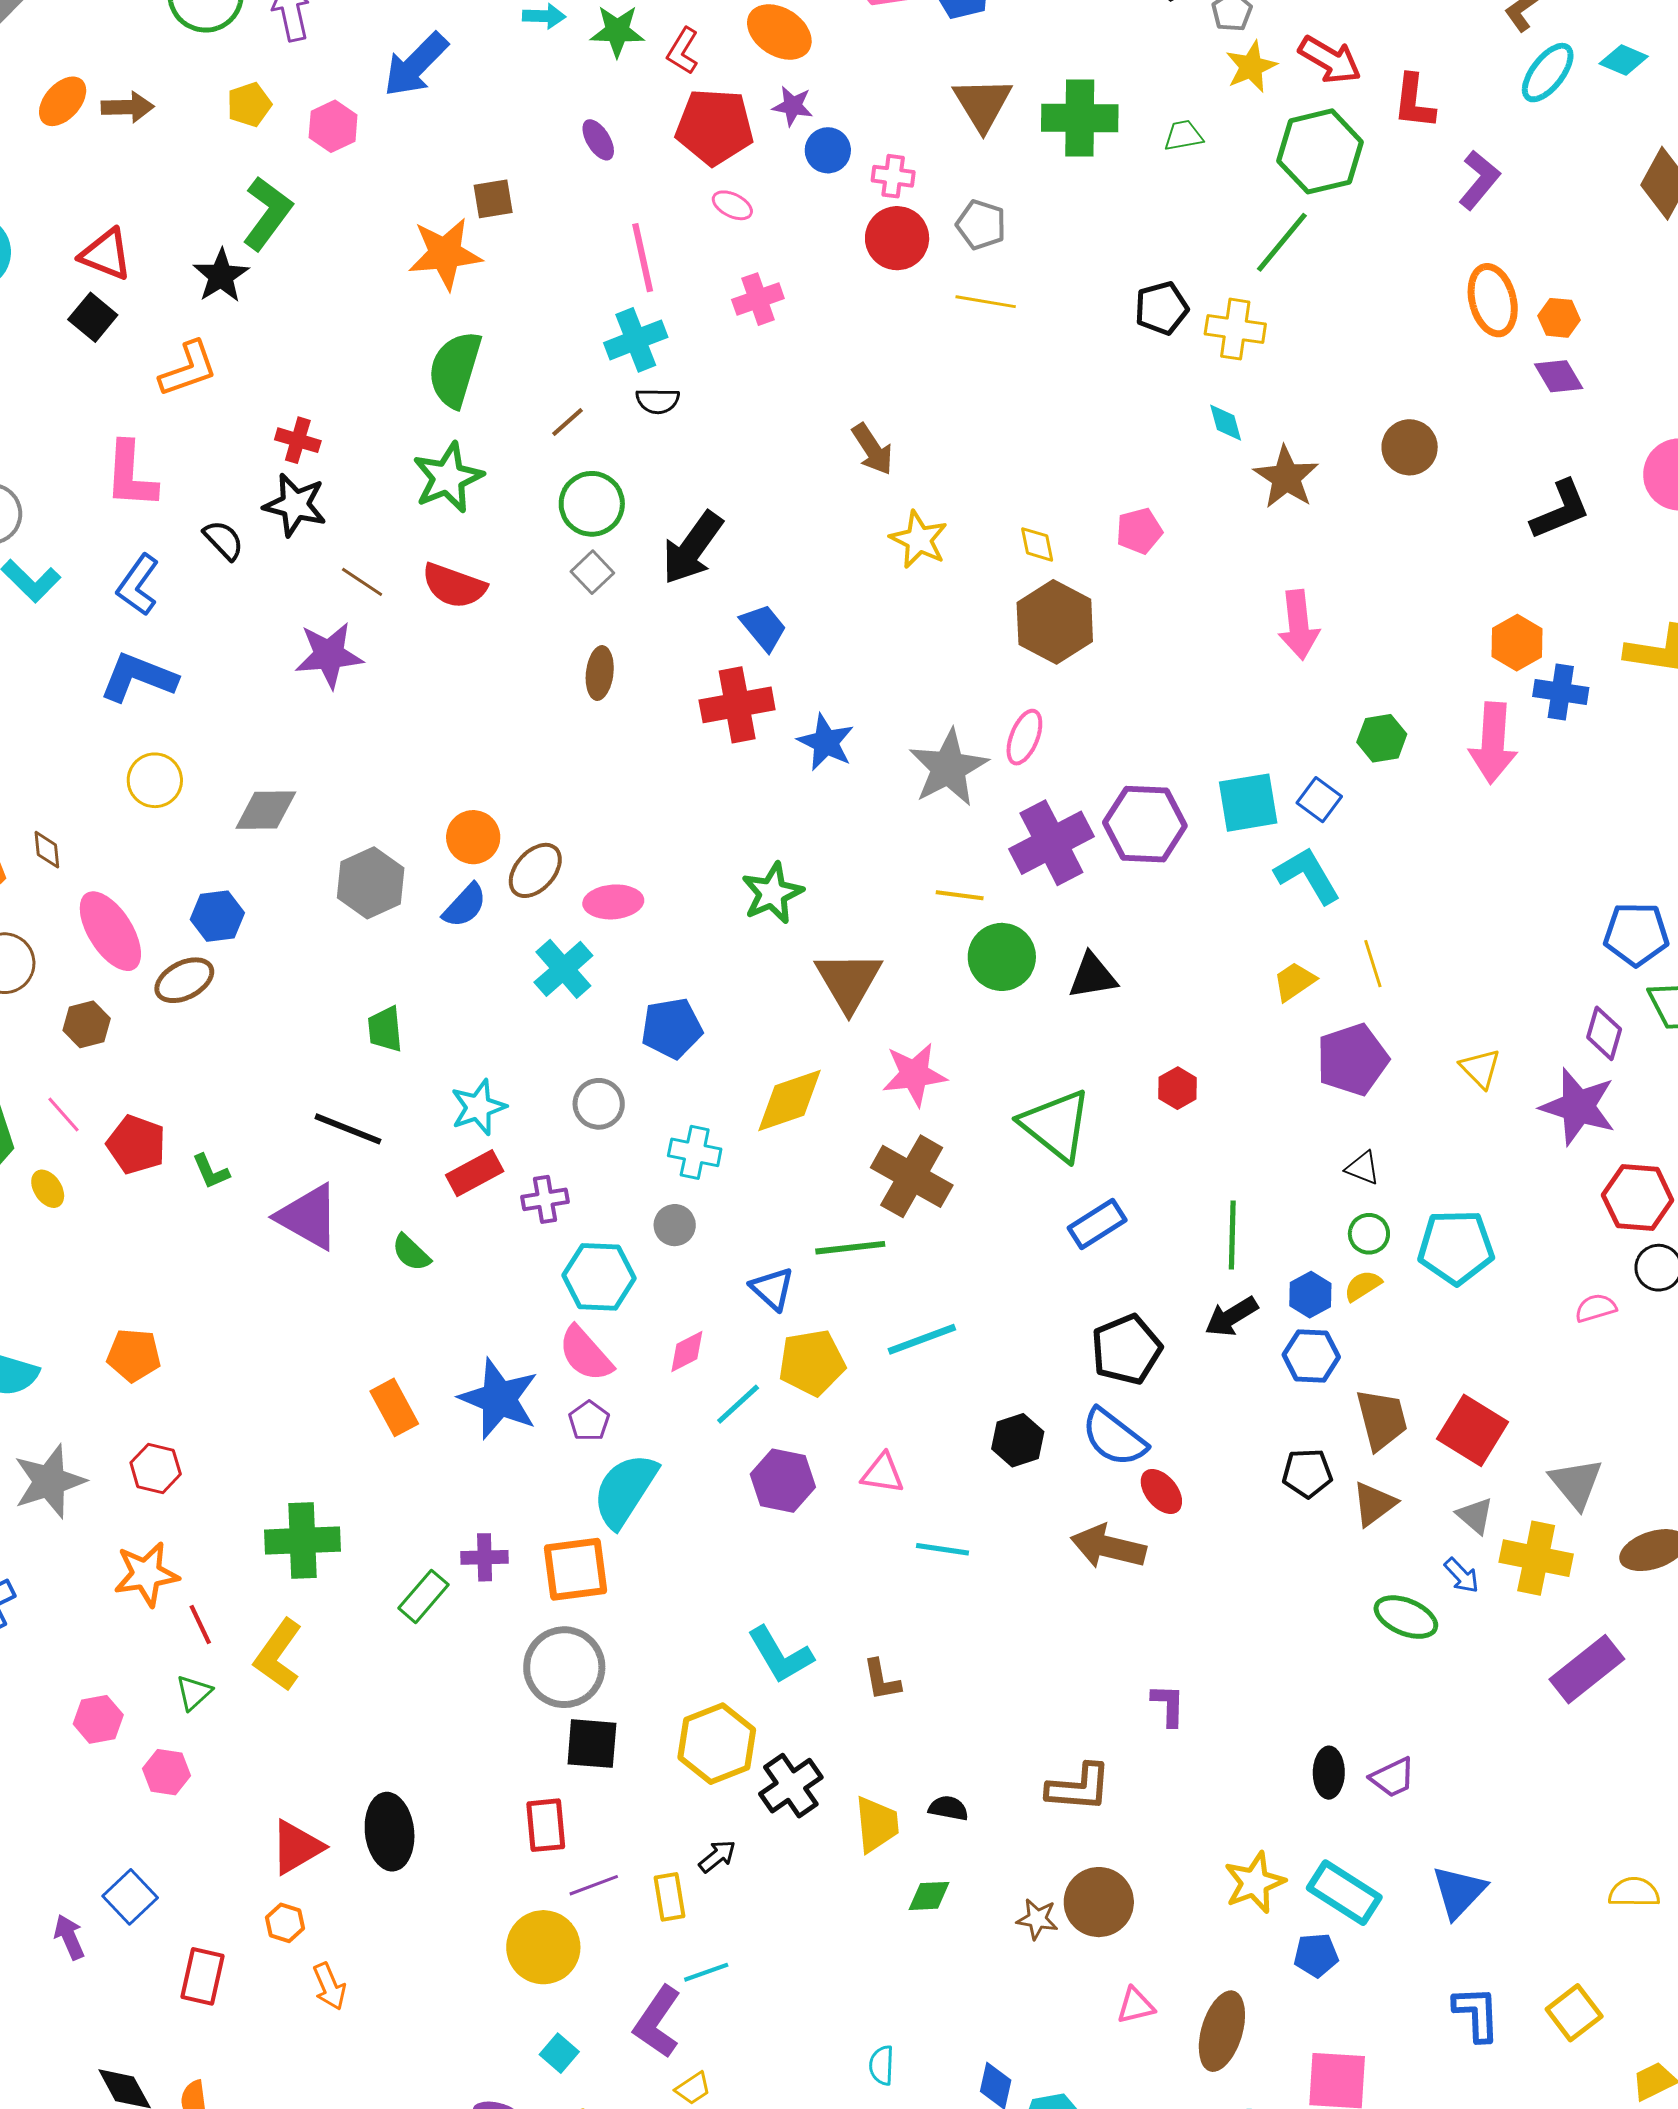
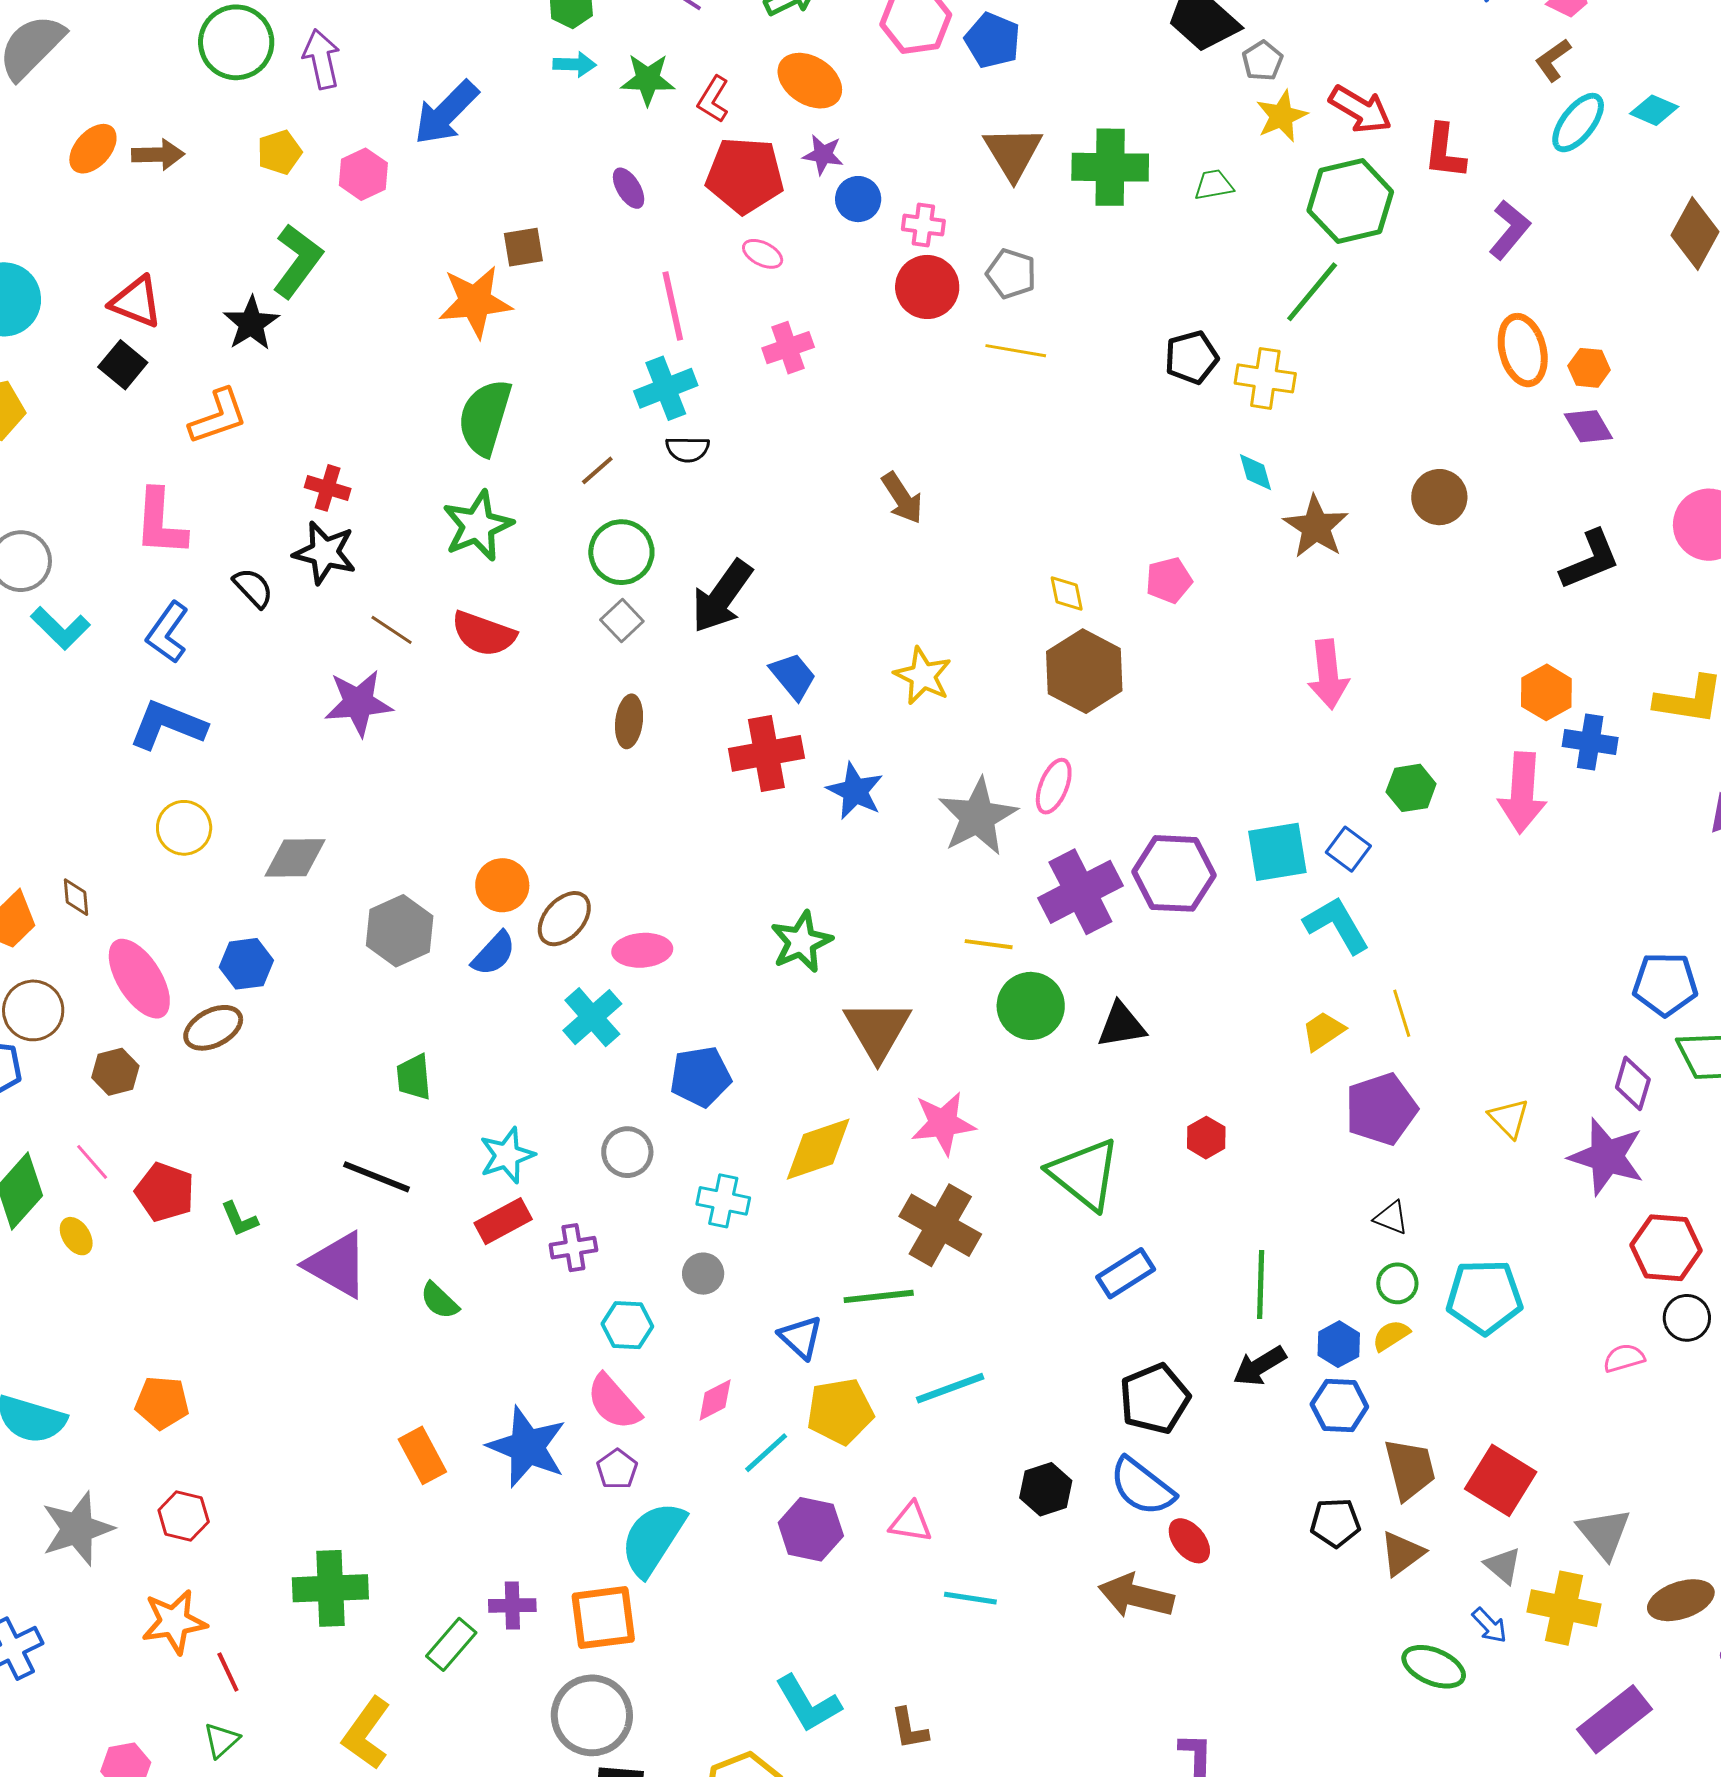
yellow star: (919, 540) -> (923, 676), moved
cyan hexagon: (599, 1277) -> (627, 1325), size x0.7
yellow L-shape: (278, 1655) -> (367, 1733), moved

